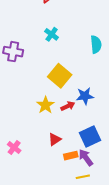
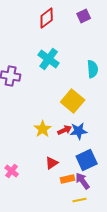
cyan cross: (52, 34) -> (49, 59), size x1.5
yellow square: (60, 76) -> (73, 101), moved
blue star: (85, 96) -> (79, 131), moved

